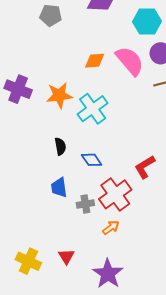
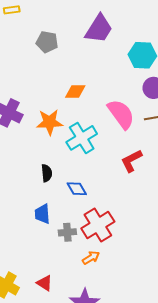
orange diamond: (95, 61) -> (75, 92), moved
pink semicircle: (130, 61) -> (121, 114), moved
red L-shape: (145, 167) -> (131, 161), moved
red triangle: (66, 256) -> (45, 283), turned -30

